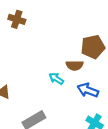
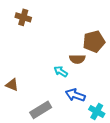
blue arrow: (88, 90) -> (75, 95), moved

